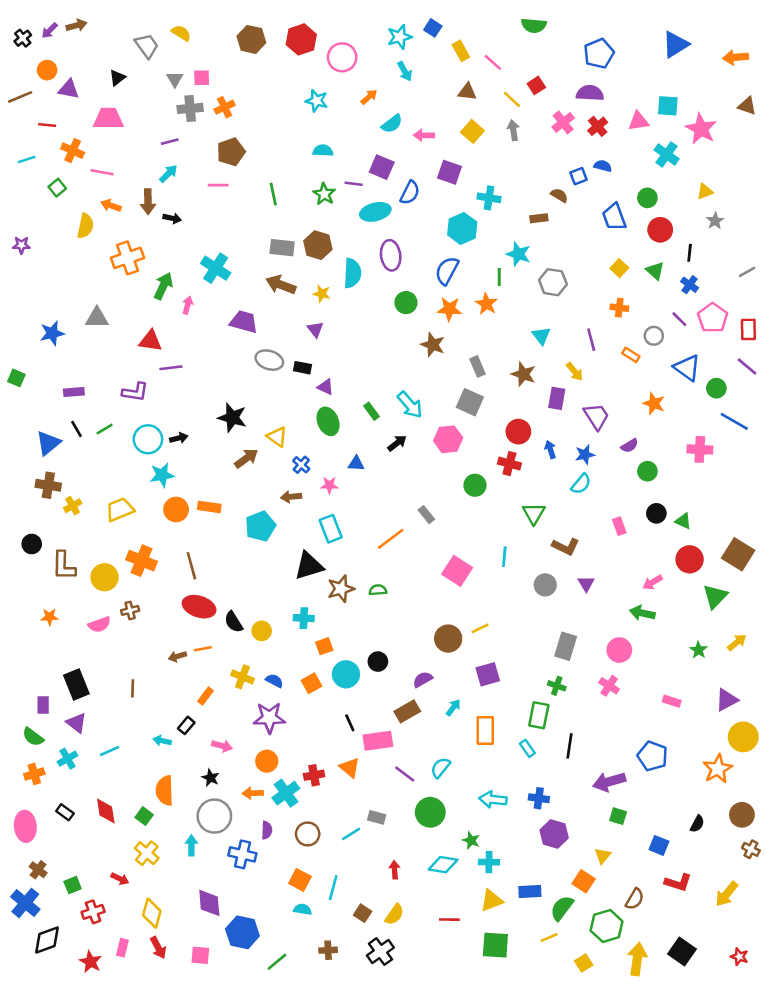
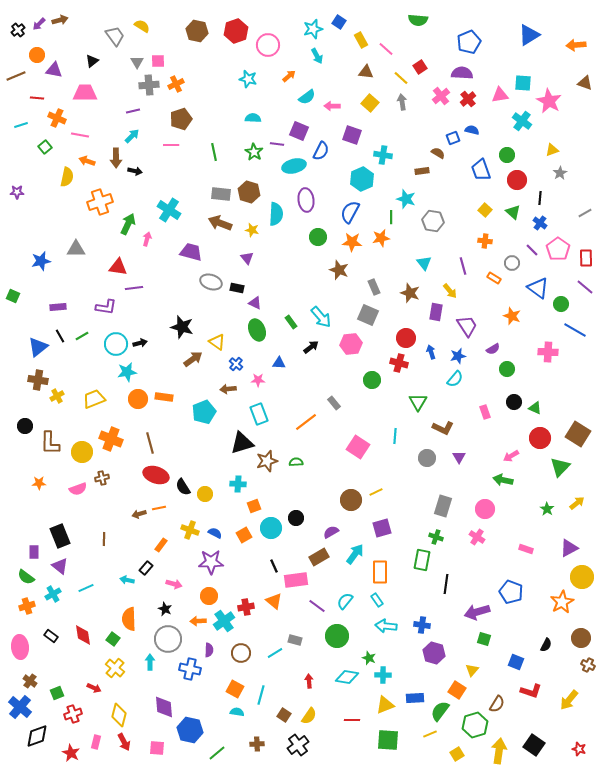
orange star: (486, 304) -> (381, 238), turned 30
cyan arrow: (453, 708) -> (355, 554), size x1.5
cyan rectangle: (527, 748) -> (377, 600), moved

